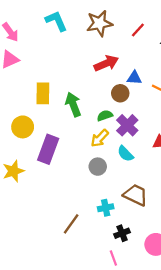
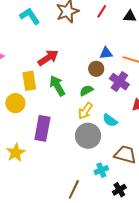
red arrow: (106, 63) -> (48, 58), moved
purple cross: (127, 125) -> (119, 82), moved
yellow circle: (23, 127) -> (15, 103), moved
gray circle: (98, 167) -> (88, 136), size x1.6

